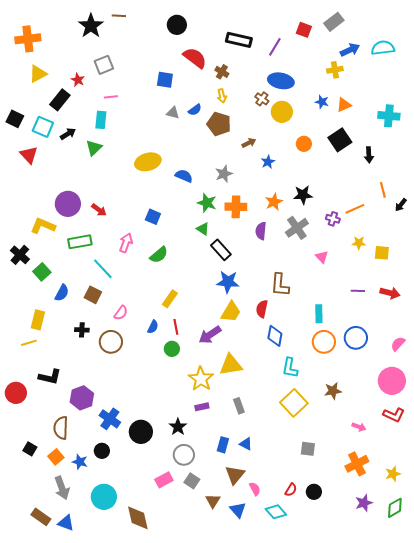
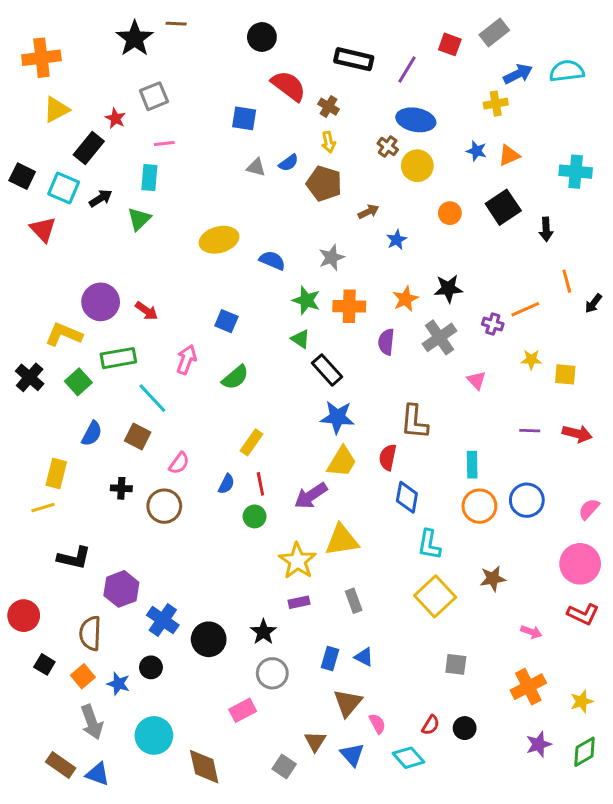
green square: (42, 272) -> (78, 382), moved
red circle: (16, 393) -> (24, 616), moved
gray square: (192, 481) -> (284, 767), moved

